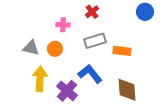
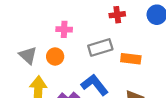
red cross: (92, 12) -> (117, 15), moved, turned 32
gray triangle: (31, 48) -> (28, 55), turned 30

